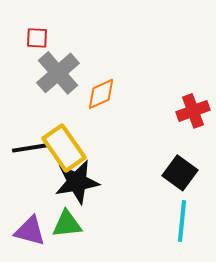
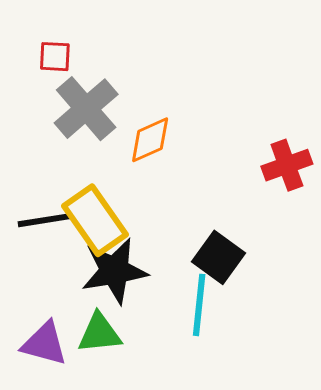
black square: (180, 173) -> (219, 257), moved
cyan line: (182, 221) -> (199, 305), moved

